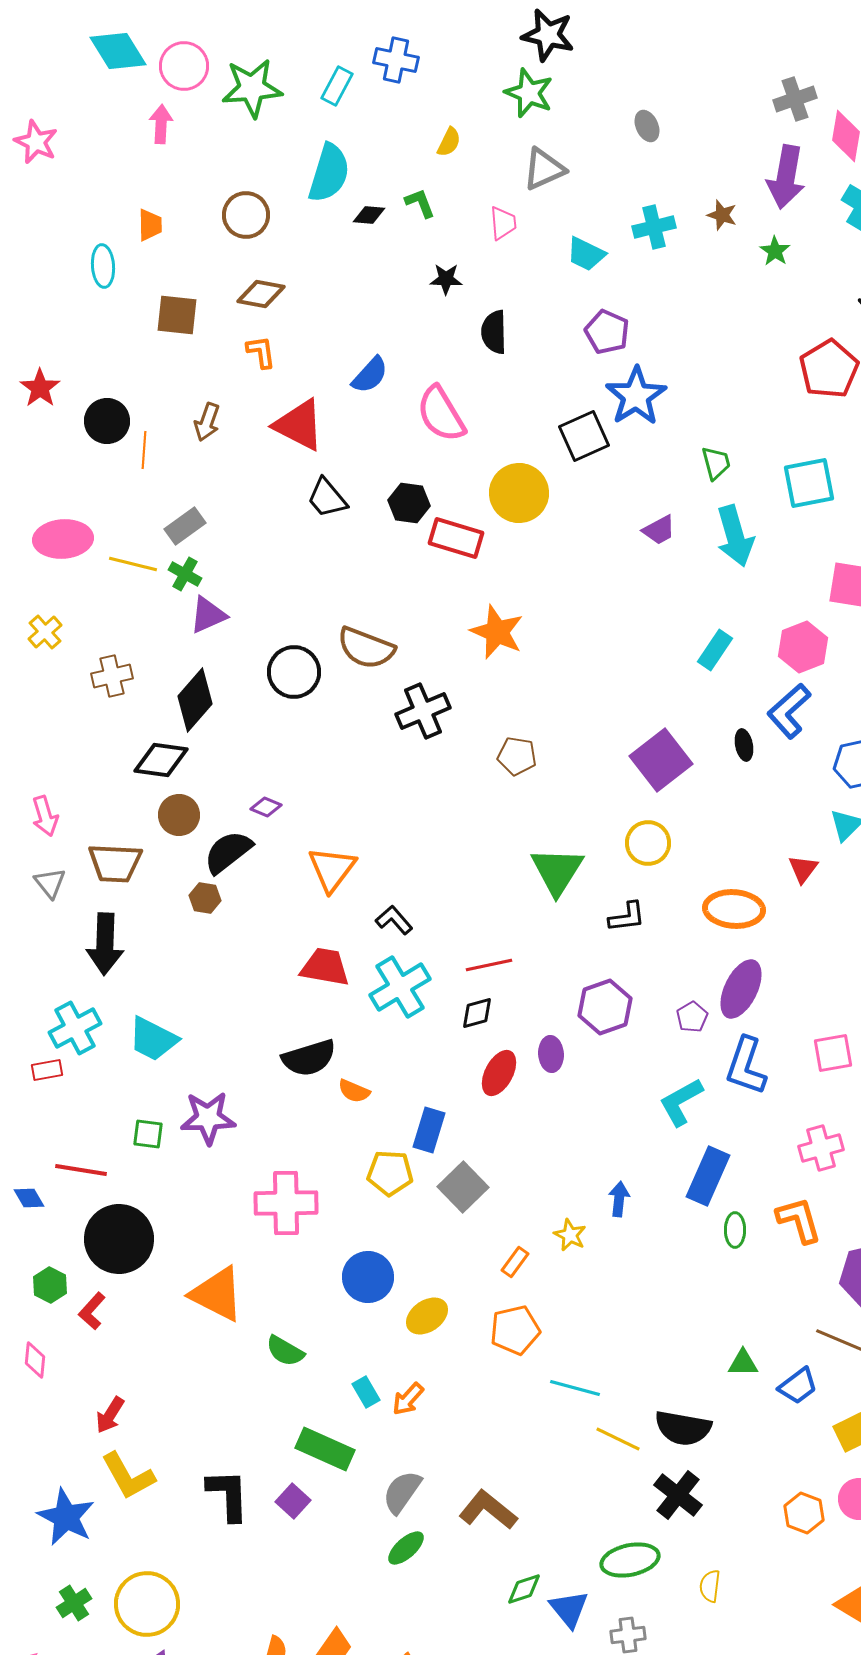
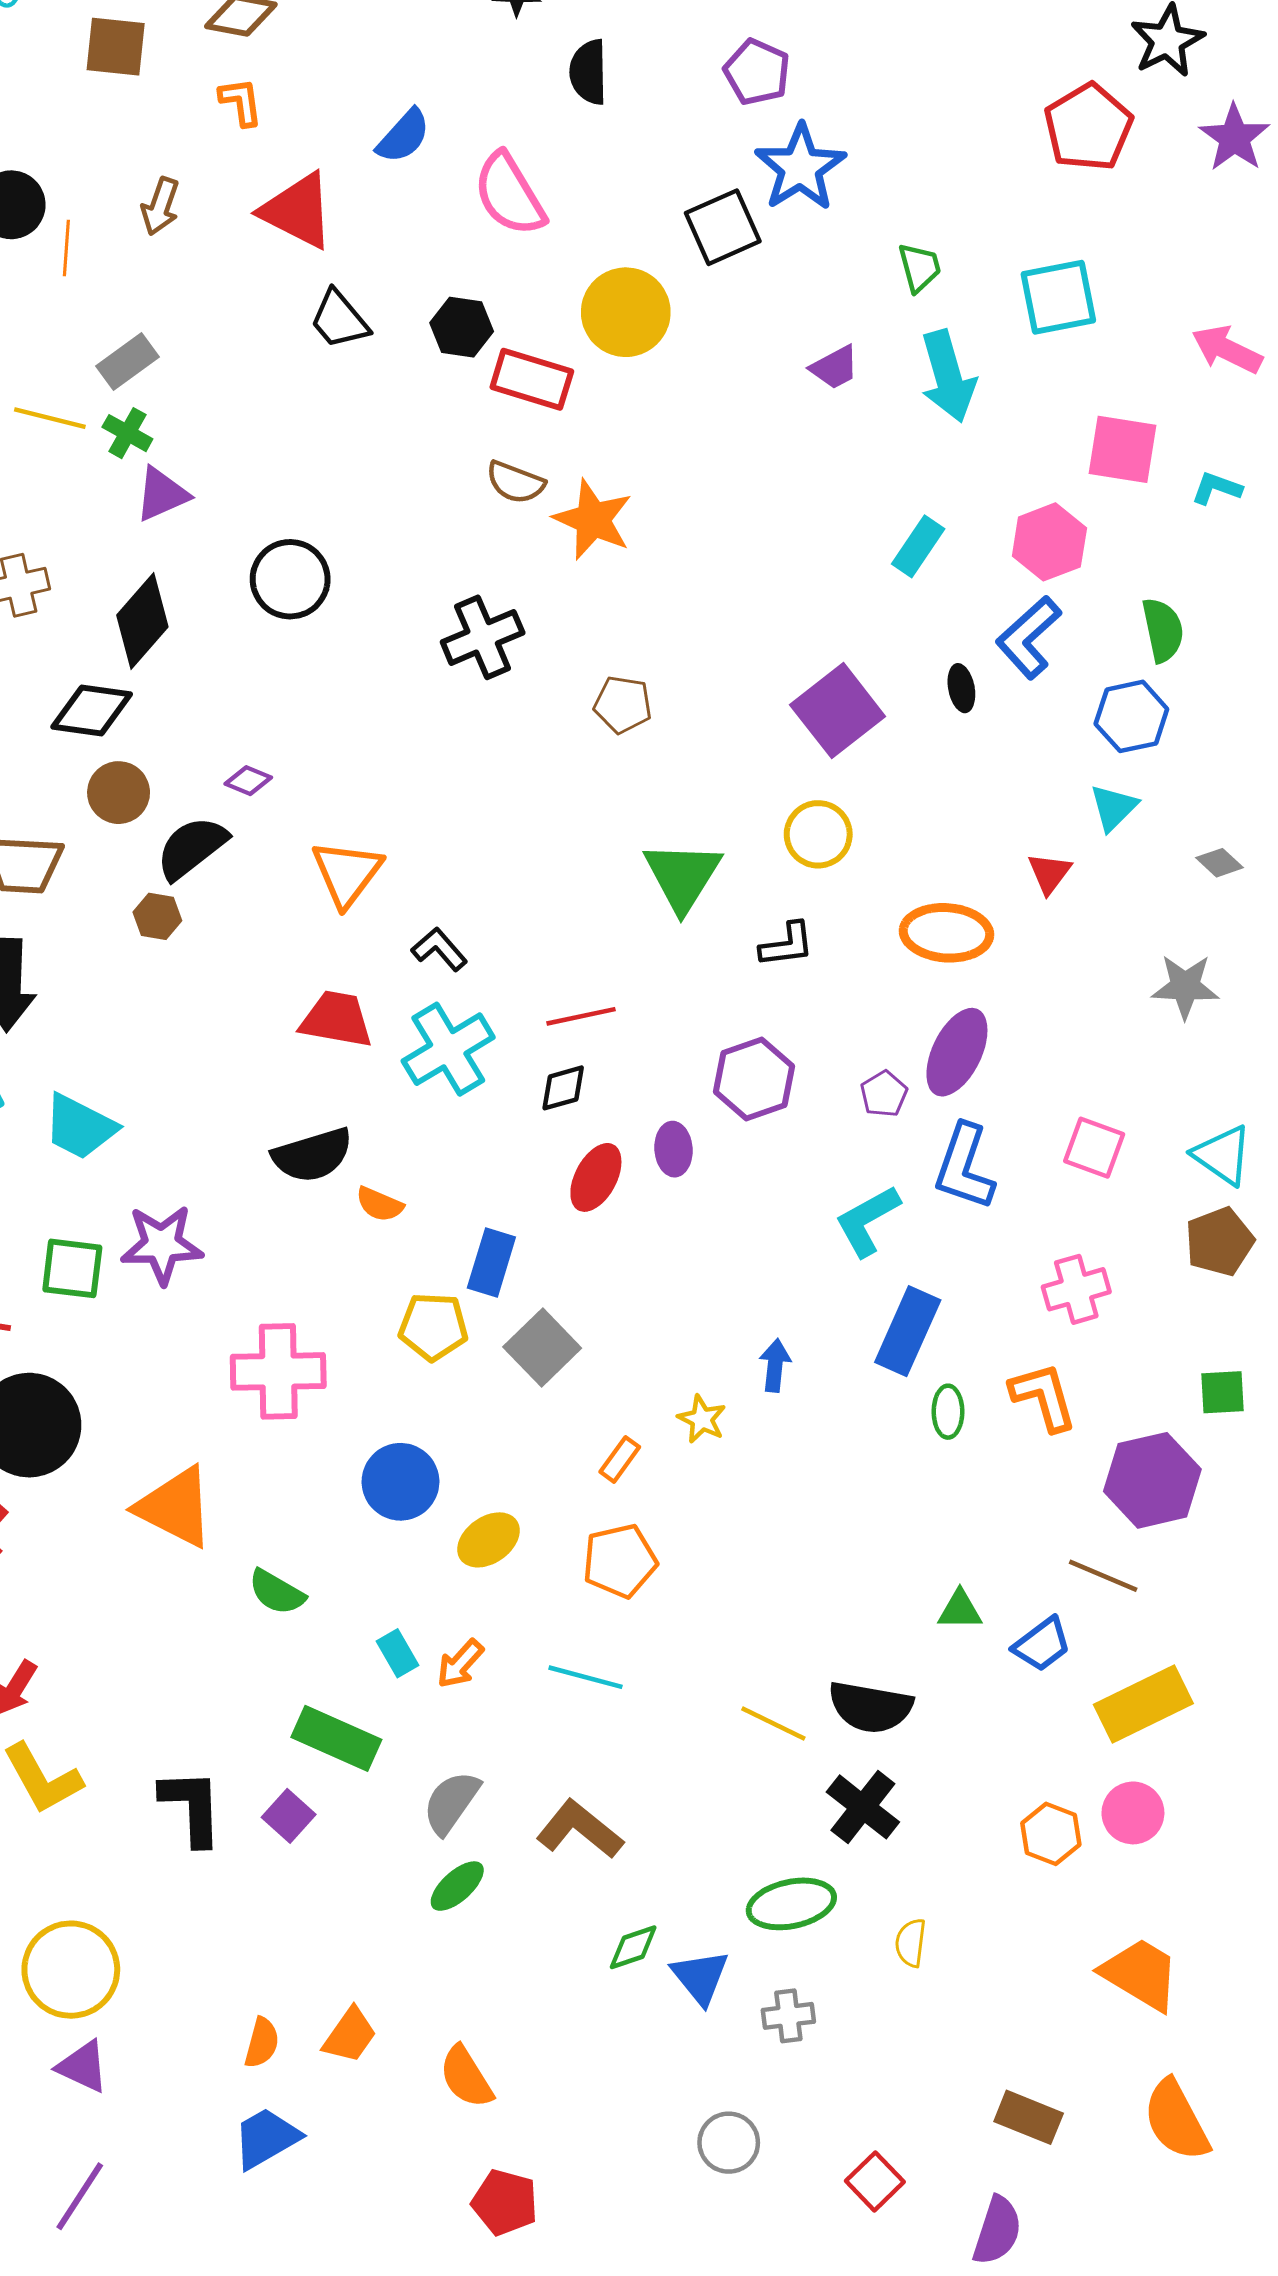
brown semicircle: (366, 648) -> (515, 482), moved, size x0.7
pink square: (833, 1053) -> (1094, 1148), turned 30
green square: (148, 1134) -> (72, 1268), size x1.4
cyan line: (575, 1388) -> (585, 1677), moved

